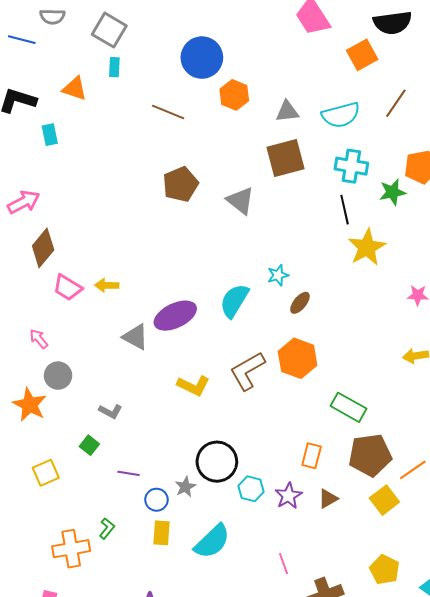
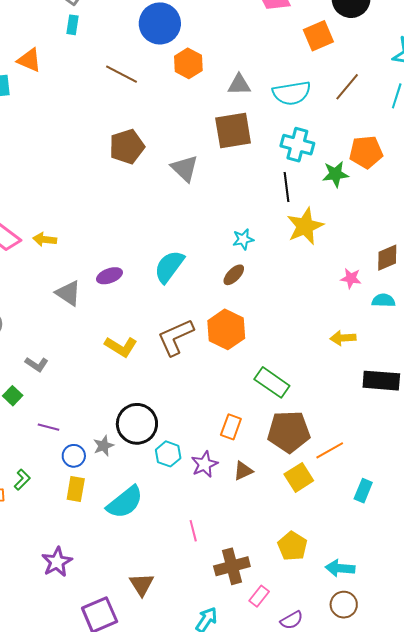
orange triangle: (75, 89) -> (29, 60), moved
cyan star: (278, 275) -> (243, 239), moved
purple ellipse: (175, 316) -> (109, 276), size x0.6

